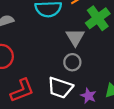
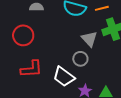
gray triangle: (75, 37) -> (89, 39), turned -30

